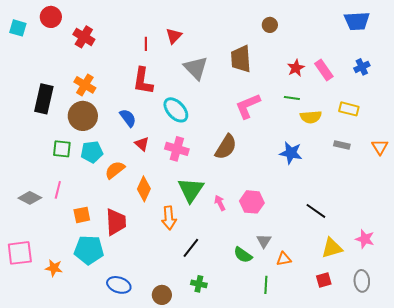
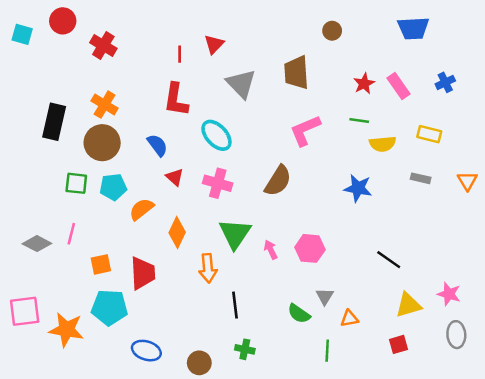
blue trapezoid: (357, 21) -> (413, 28), moved
black line: (191, 248) -> (235, 305), turned -45
orange star: (54, 268) -> (66, 330), size x1.6
gray ellipse: (362, 281) -> (456, 335), moved

